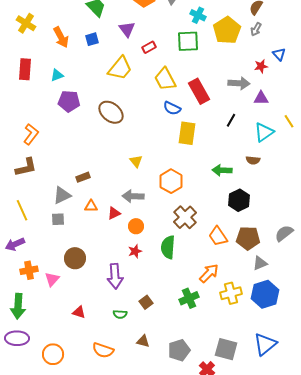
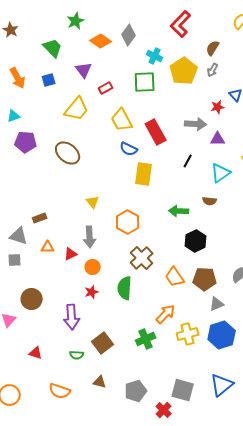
gray triangle: (62, 195) -> (19, 236), turned 42
gray arrow: (133, 196) -> (90, 237), turned -95
brown square: (146, 302) -> (103, 343), size x1.5

